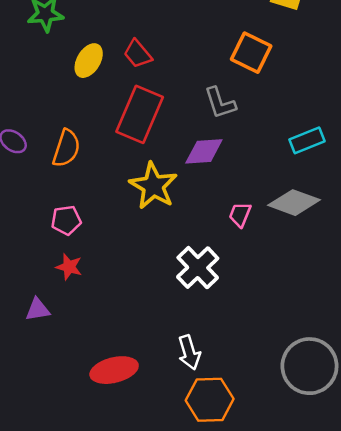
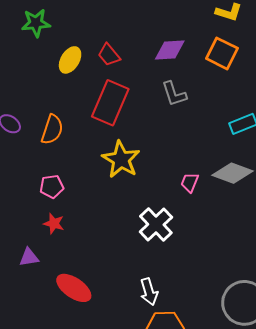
orange square: (251, 53) -> (222, 53), moved
purple diamond: (204, 151) -> (170, 50), moved
red ellipse: (114, 370) -> (74, 288), moved, turned 48

